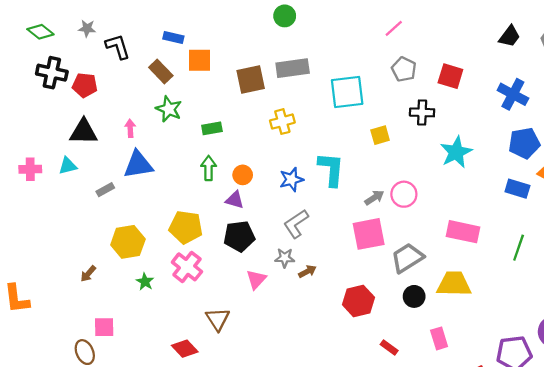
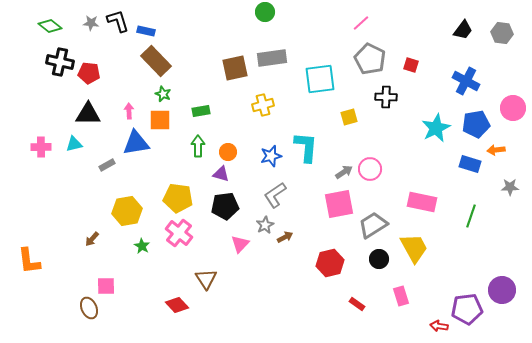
blue rectangle: (173, 37) -> (146, 31), moved
black L-shape: (118, 47) -> (118, 21), moved
orange square: (199, 60) -> (160, 120), moved
gray pentagon: (404, 69) -> (370, 59), size x1.4
brown rectangle: (161, 72) -> (156, 61), size x1.4
red square: (450, 76) -> (411, 65), size x0.7
green star: (169, 109) -> (163, 94), size x0.7
cyan star: (456, 152) -> (436, 128), moved
gray star: (285, 258) -> (265, 225), turned -30
yellow trapezoid: (454, 284) -> (414, 248), turned 60

